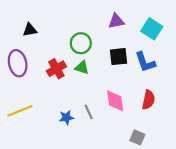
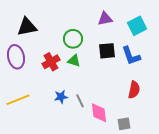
cyan square: (152, 29) -> (137, 26), turned 30
black triangle: (30, 30) -> (27, 27), size x1.5
pink diamond: (115, 101) -> (99, 113), moved
blue star: (66, 117) -> (61, 97), moved
gray square: (137, 137) -> (124, 124), turned -32

